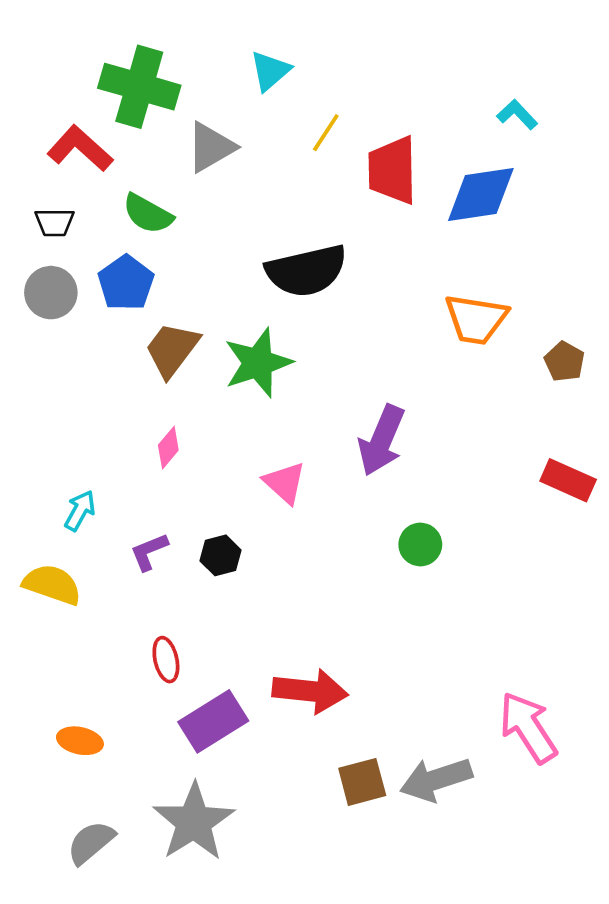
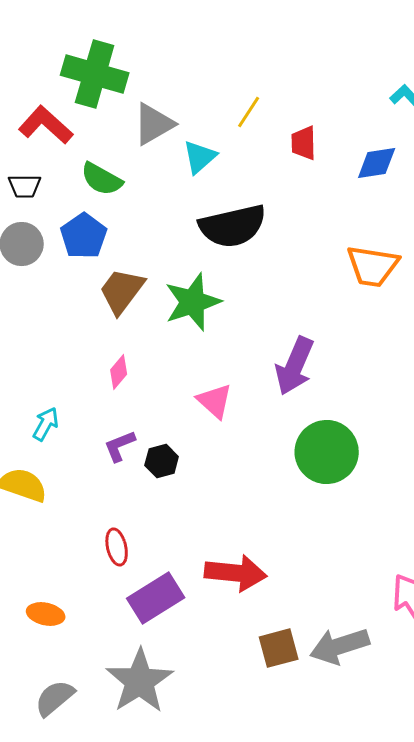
cyan triangle: (270, 71) -> (200, 157), moved
red trapezoid: (392, 170) -> (304, 143), size x0.6
blue diamond: (481, 194) -> (377, 163), size x0.7
green circle: (420, 544) -> (327, 452), size x1.8
purple L-shape: (149, 552) -> (120, 446), moved

